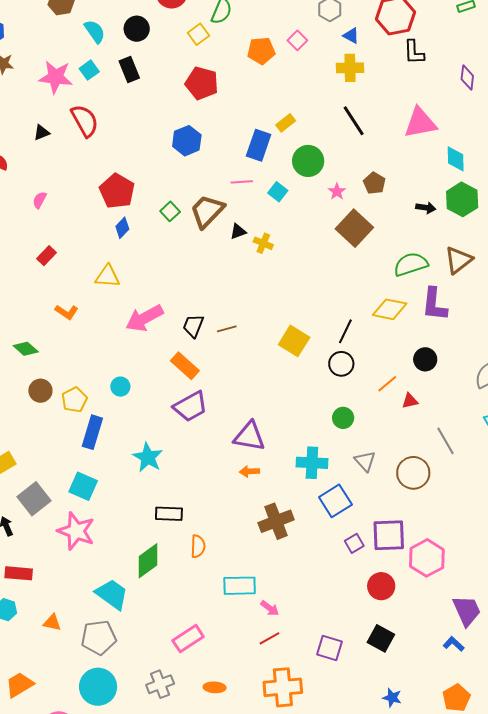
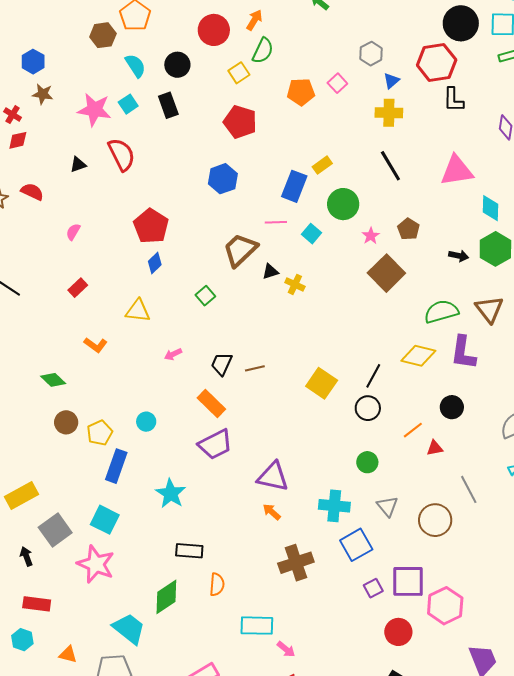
blue triangle: (351, 36) -> (391, 81), turned 48
green square: (170, 211) -> (205, 296), moved
brown triangle: (459, 260) -> (489, 309), turned -32
pink arrow: (144, 318) -> (173, 354), size x0.5
orange arrow: (249, 471) -> (272, 512), turned 42

